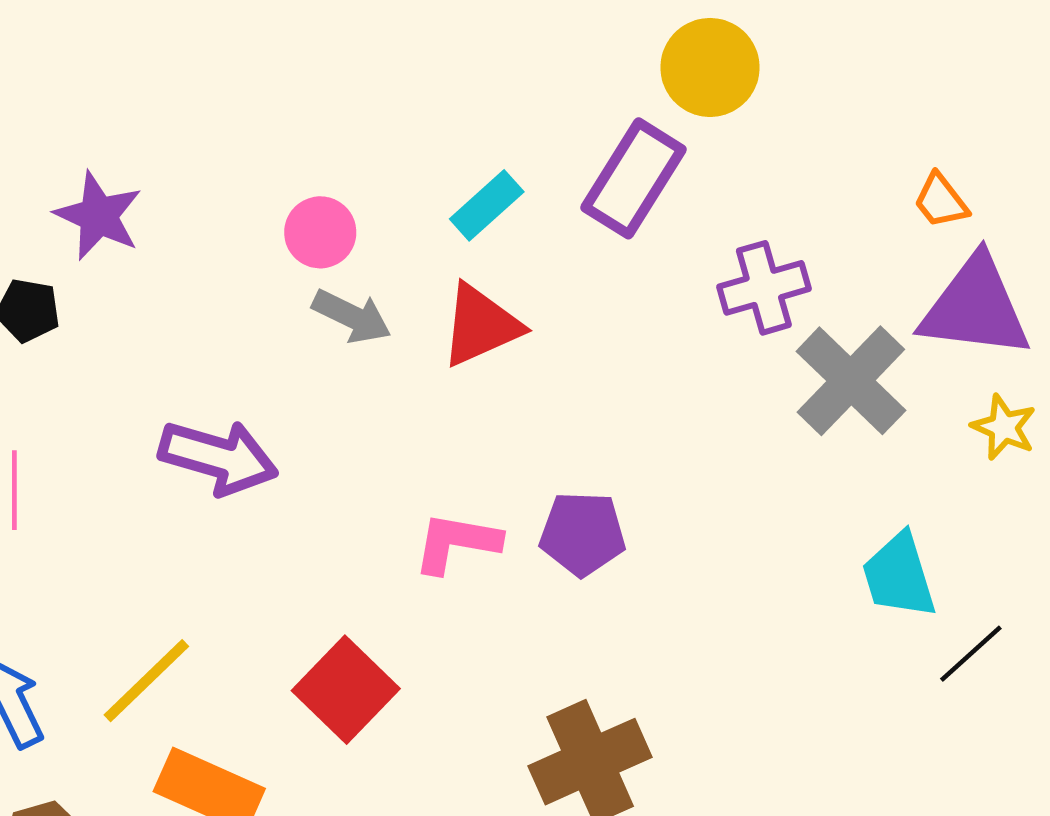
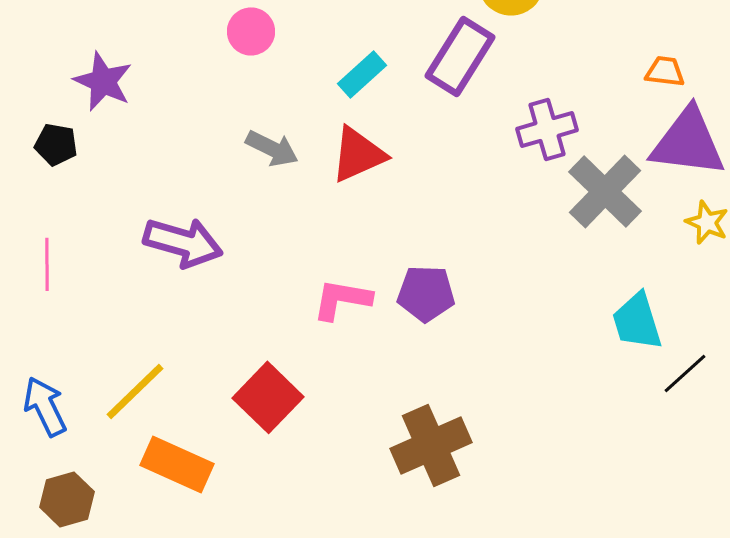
orange trapezoid: (941, 201) -> (665, 71), turned 135
pink circle: (320, 232) -> (251, 31), moved

